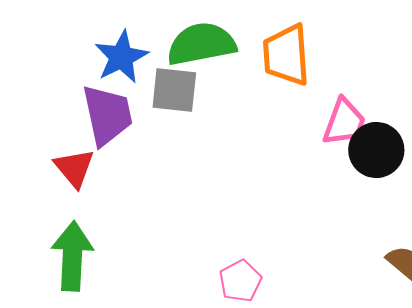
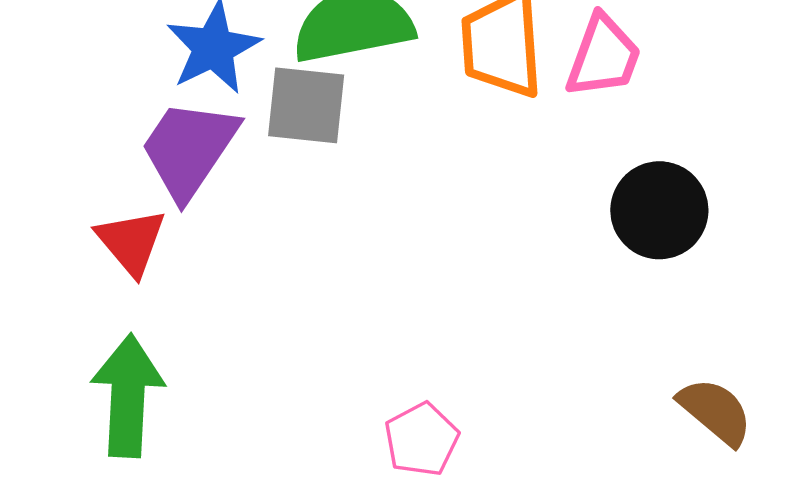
purple trapezoid: (107, 115) -> (189, 149), turned -134
pink trapezoid: (344, 122) -> (603, 56), moved

